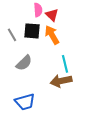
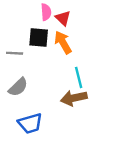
gray line: (12, 35) -> (15, 53), moved, turned -56
gray semicircle: (24, 63) -> (18, 87), moved

